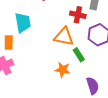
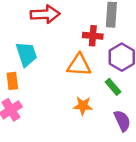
green rectangle: (79, 55) -> (113, 87), moved

